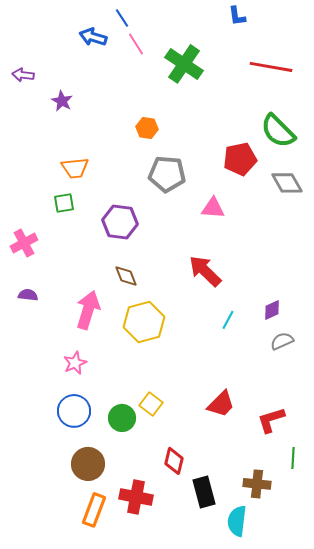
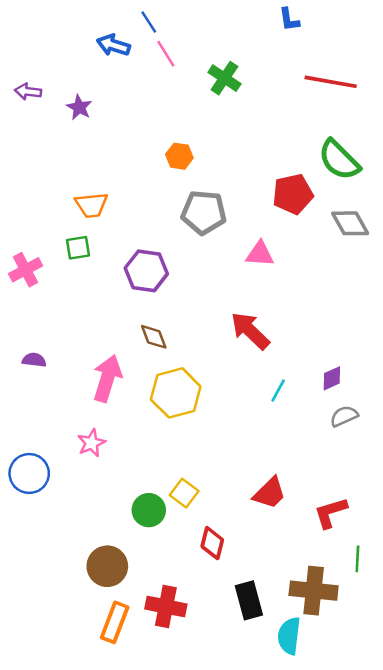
green cross: (184, 64) -> (224, 78), size x0.7
purple star: (62, 101) -> (79, 107), moved
pink cross: (24, 243) -> (26, 270), moved
blue circle: (74, 411) -> (29, 473), moved
red diamond: (174, 461) -> (212, 543), moved
brown cross: (257, 484) -> (314, 591), size x1.4

